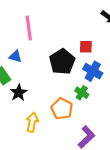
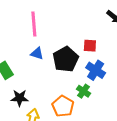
blue triangle: (15, 56) -> (37, 53), moved
black star: (19, 93) -> (20, 98), moved, turned 30

